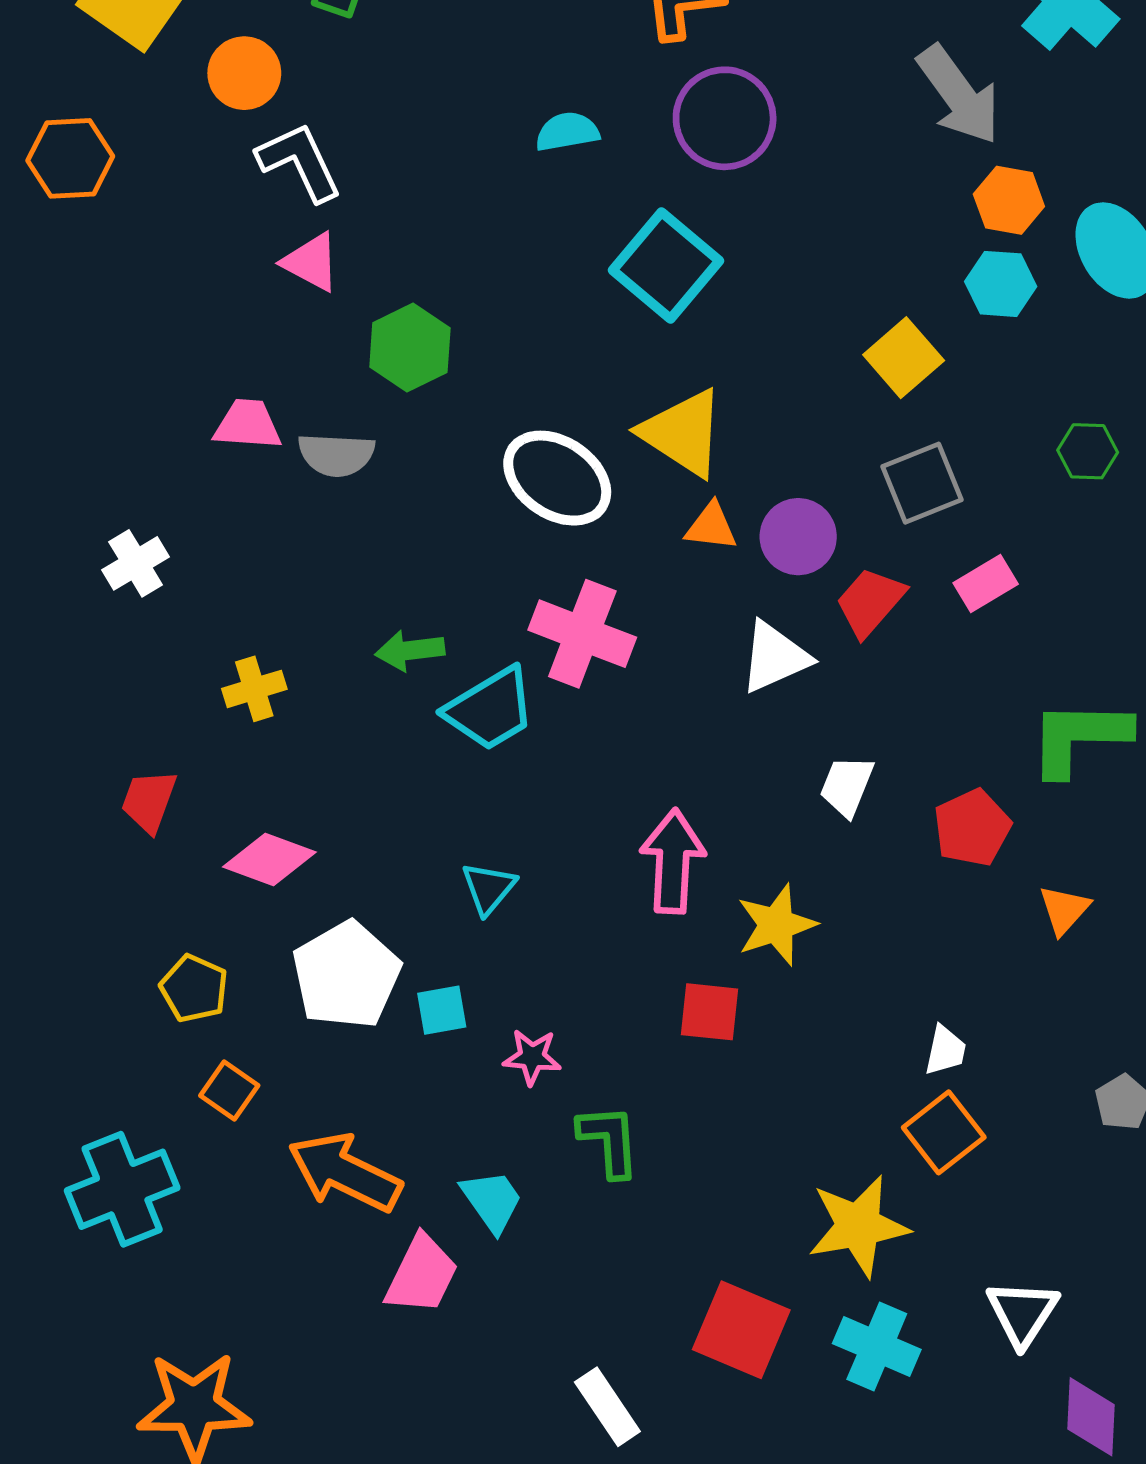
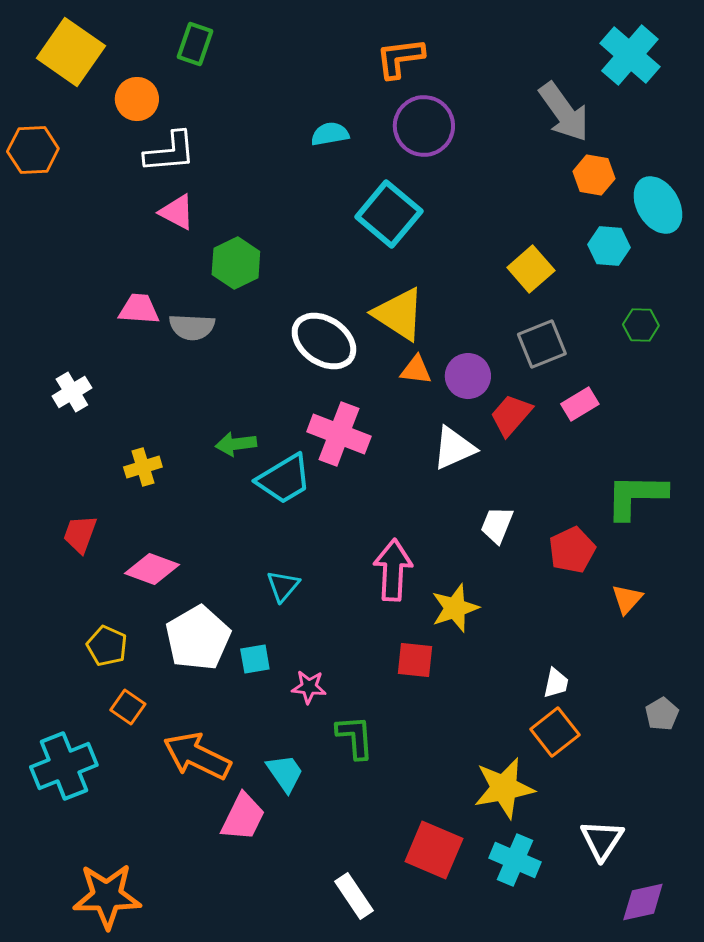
white L-shape: (300, 162) -> (170, 152), turned 110
cyan hexagon: (1001, 284) -> (609, 246), moved
purple diamond: (1091, 1417) -> (643, 902), turned 75

